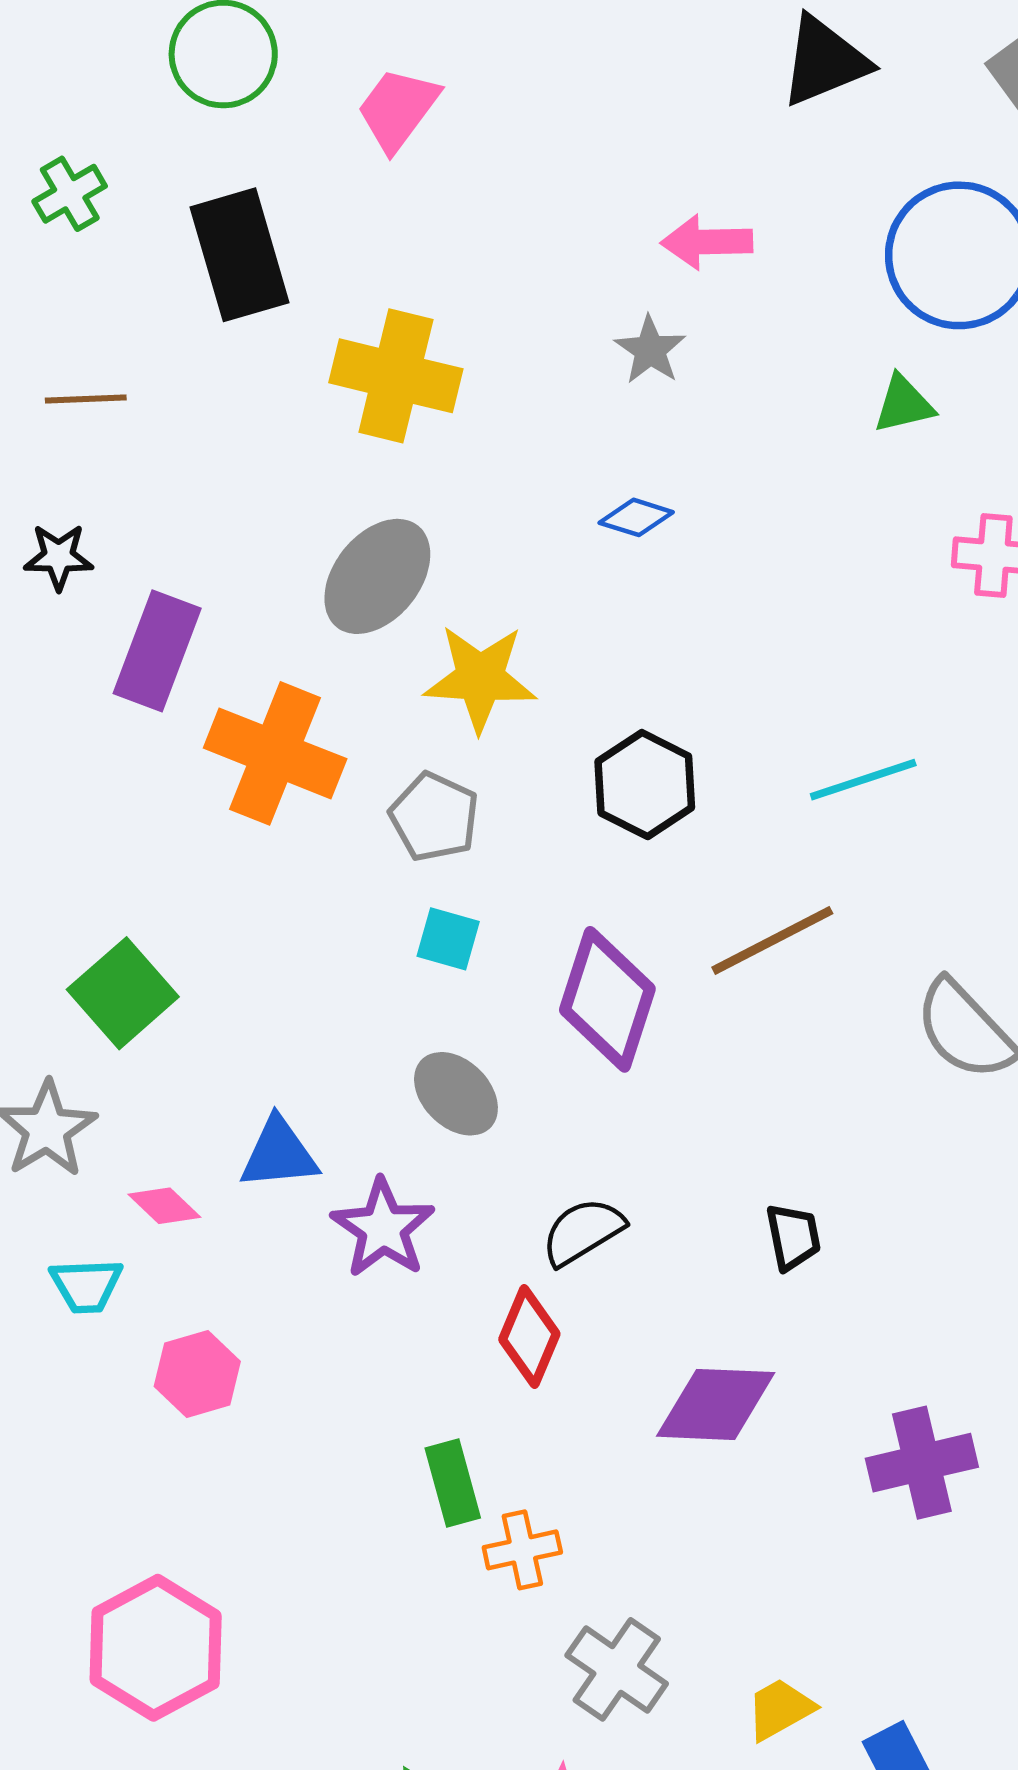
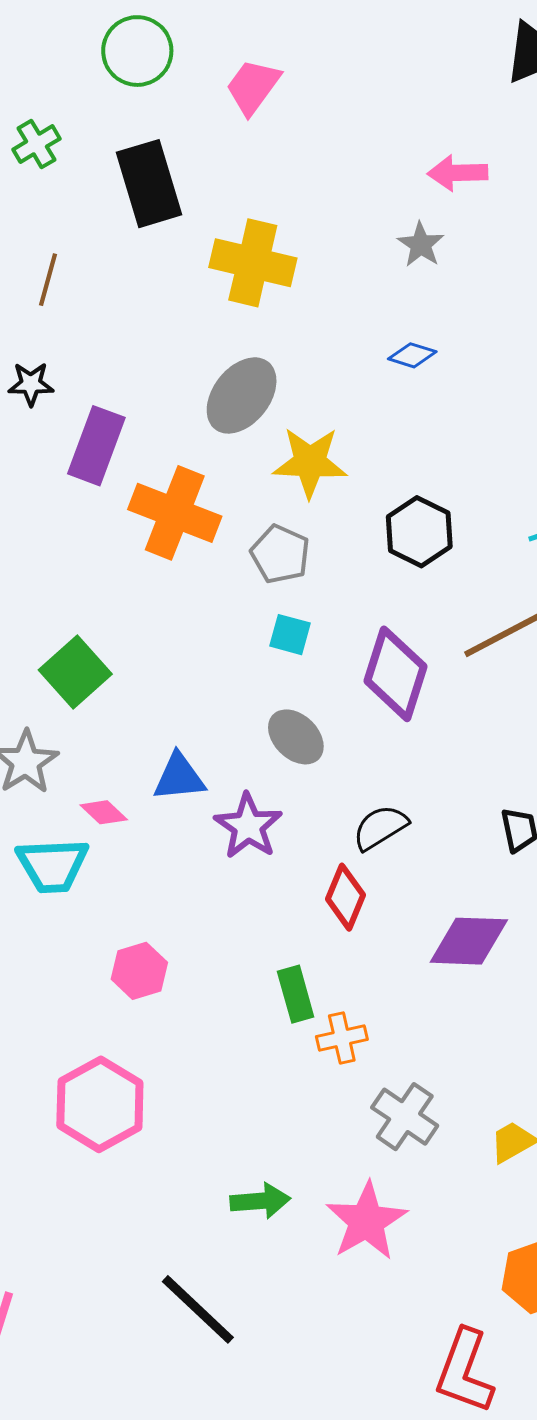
brown line: (86, 399) -> (48, 280), turned -72
cyan trapezoid: (86, 1285) -> (53, 865), size x1.5
pink hexagon: (197, 1374) -> (139, 971), moved

